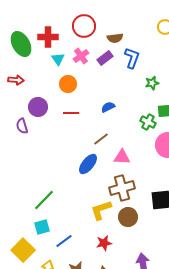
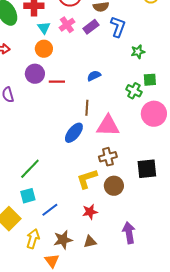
orange circle: (68, 84) -> (44, 49), moved
purple circle: (38, 107) -> (35, 74), moved
brown line: (101, 139) -> (87, 108), turned -49
pink triangle: (122, 157) -> (108, 126), size x1.4
brown cross: (122, 188) -> (108, 157), size x0.7

